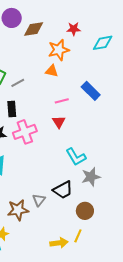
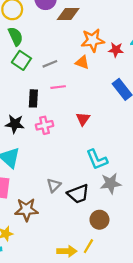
red star: (74, 29) -> (116, 50), moved
gray line: (18, 83) -> (50, 64), moved
pink line: (62, 101) -> (58, 87), moved
pink cross: (25, 132) -> (45, 125), size x0.7
gray triangle: (39, 200) -> (54, 185), moved

